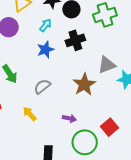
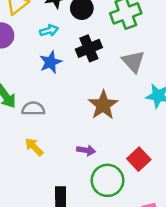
cyan arrow: (45, 25) -> (49, 31), turned 40
gray triangle: (107, 65) -> (133, 61), moved, turned -48
gray semicircle: (42, 87) -> (33, 109), moved, turned 42

